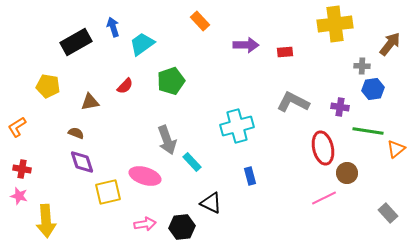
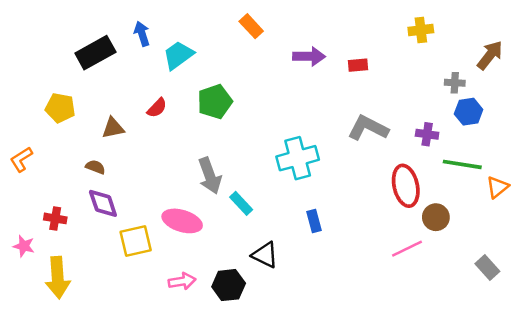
yellow cross: (335, 24) -> (421, 30), size x0.6
red cross: (22, 169) -> (55, 218), moved

